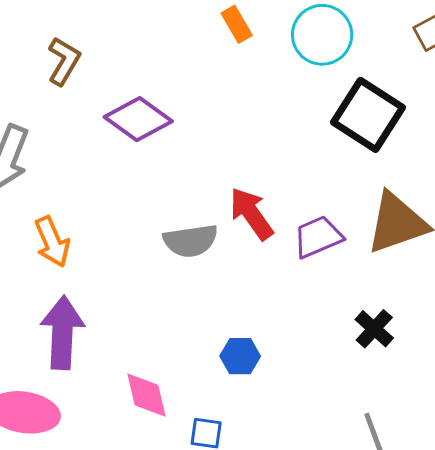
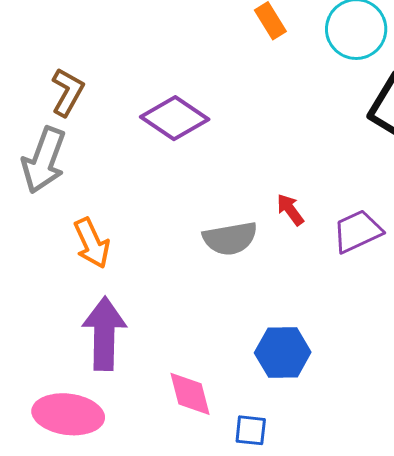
brown L-shape: (64, 61) -> (68, 92), moved
red arrow: (251, 214) -> (290, 210), size x0.6
blue hexagon: (240, 356) -> (283, 352), size x1.4

